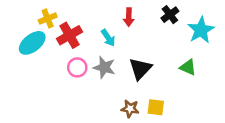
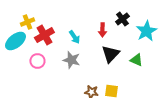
red arrow: (129, 17) -> (102, 30), moved
pink circle: (77, 67) -> (37, 61), moved
black triangle: (140, 69) -> (110, 54), moved

